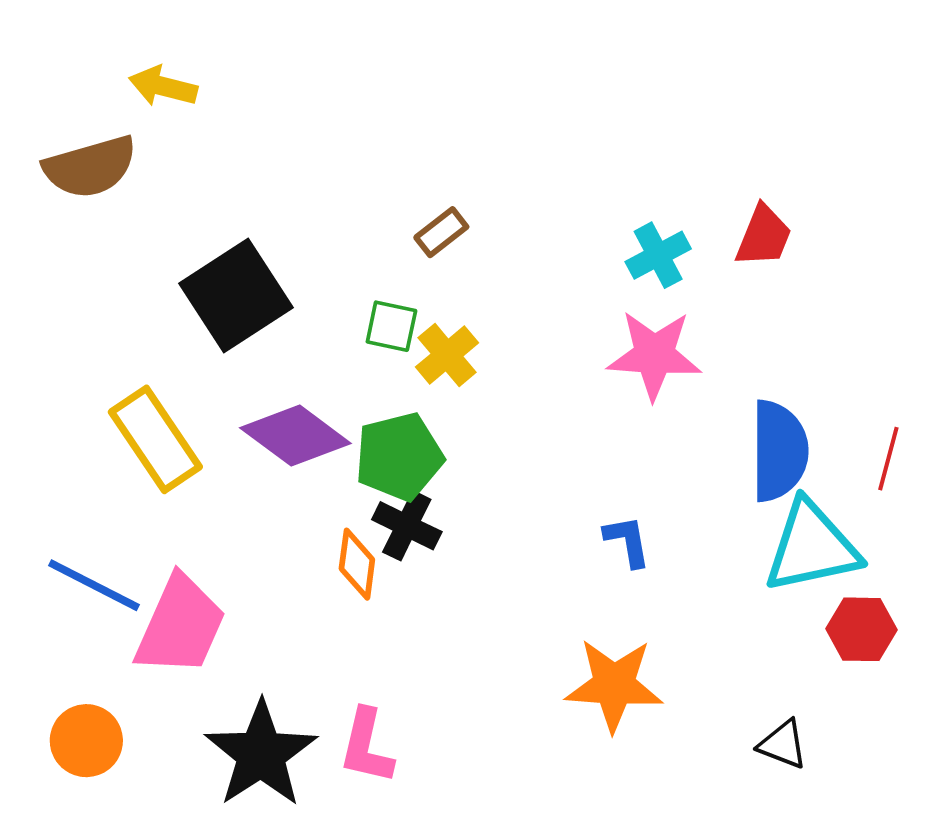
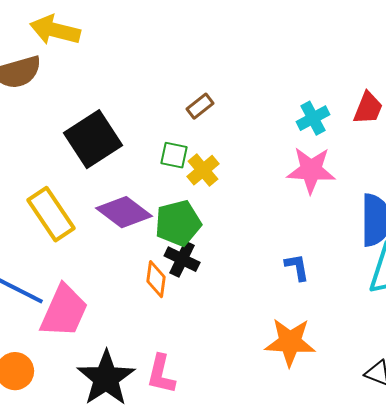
yellow arrow: (163, 86) -> (55, 30), size x1.4

